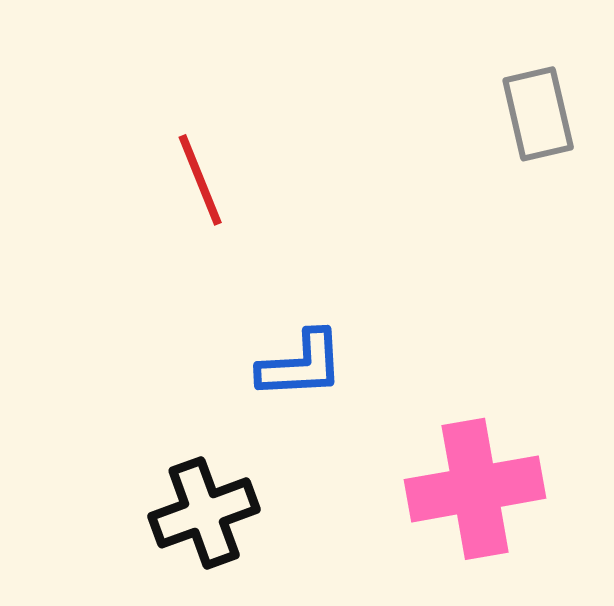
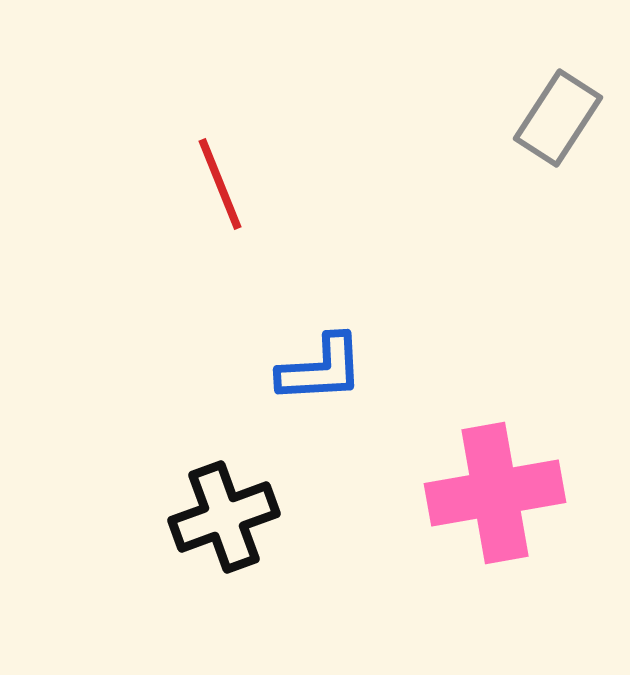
gray rectangle: (538, 114) -> (558, 118), turned 46

